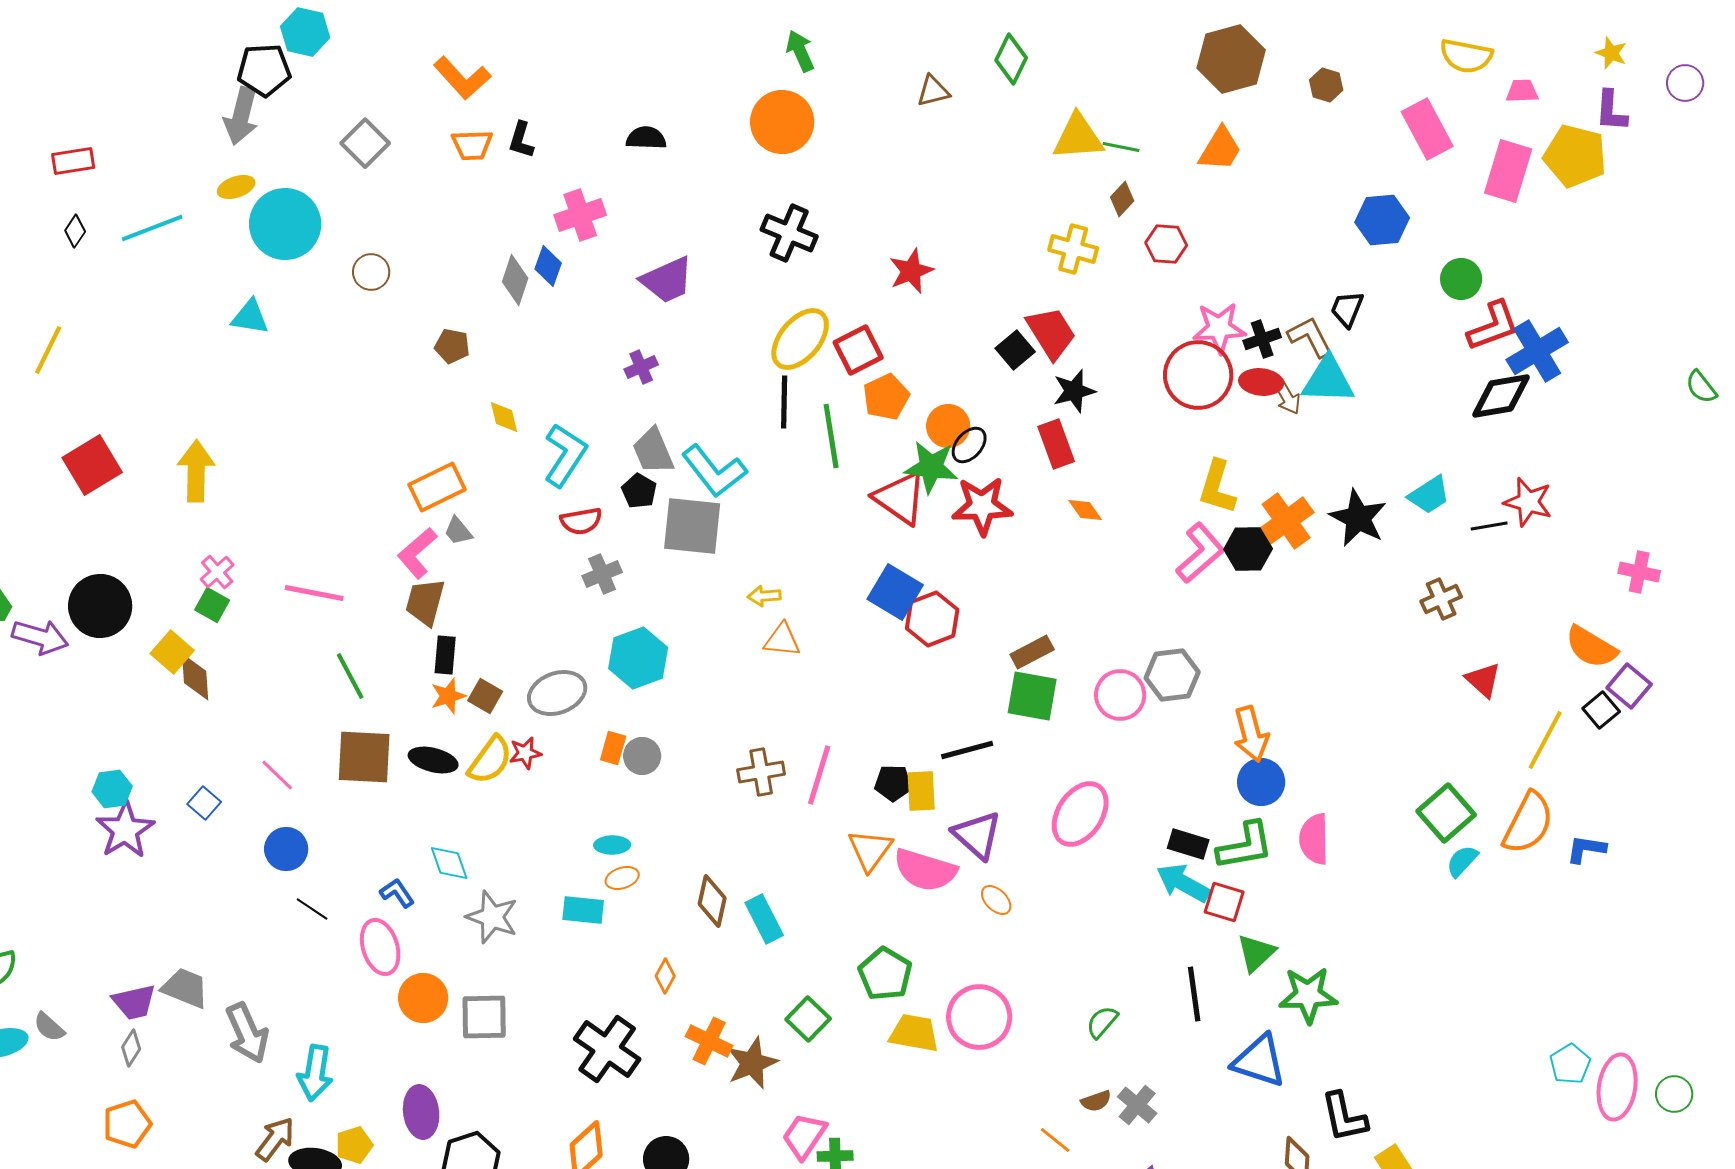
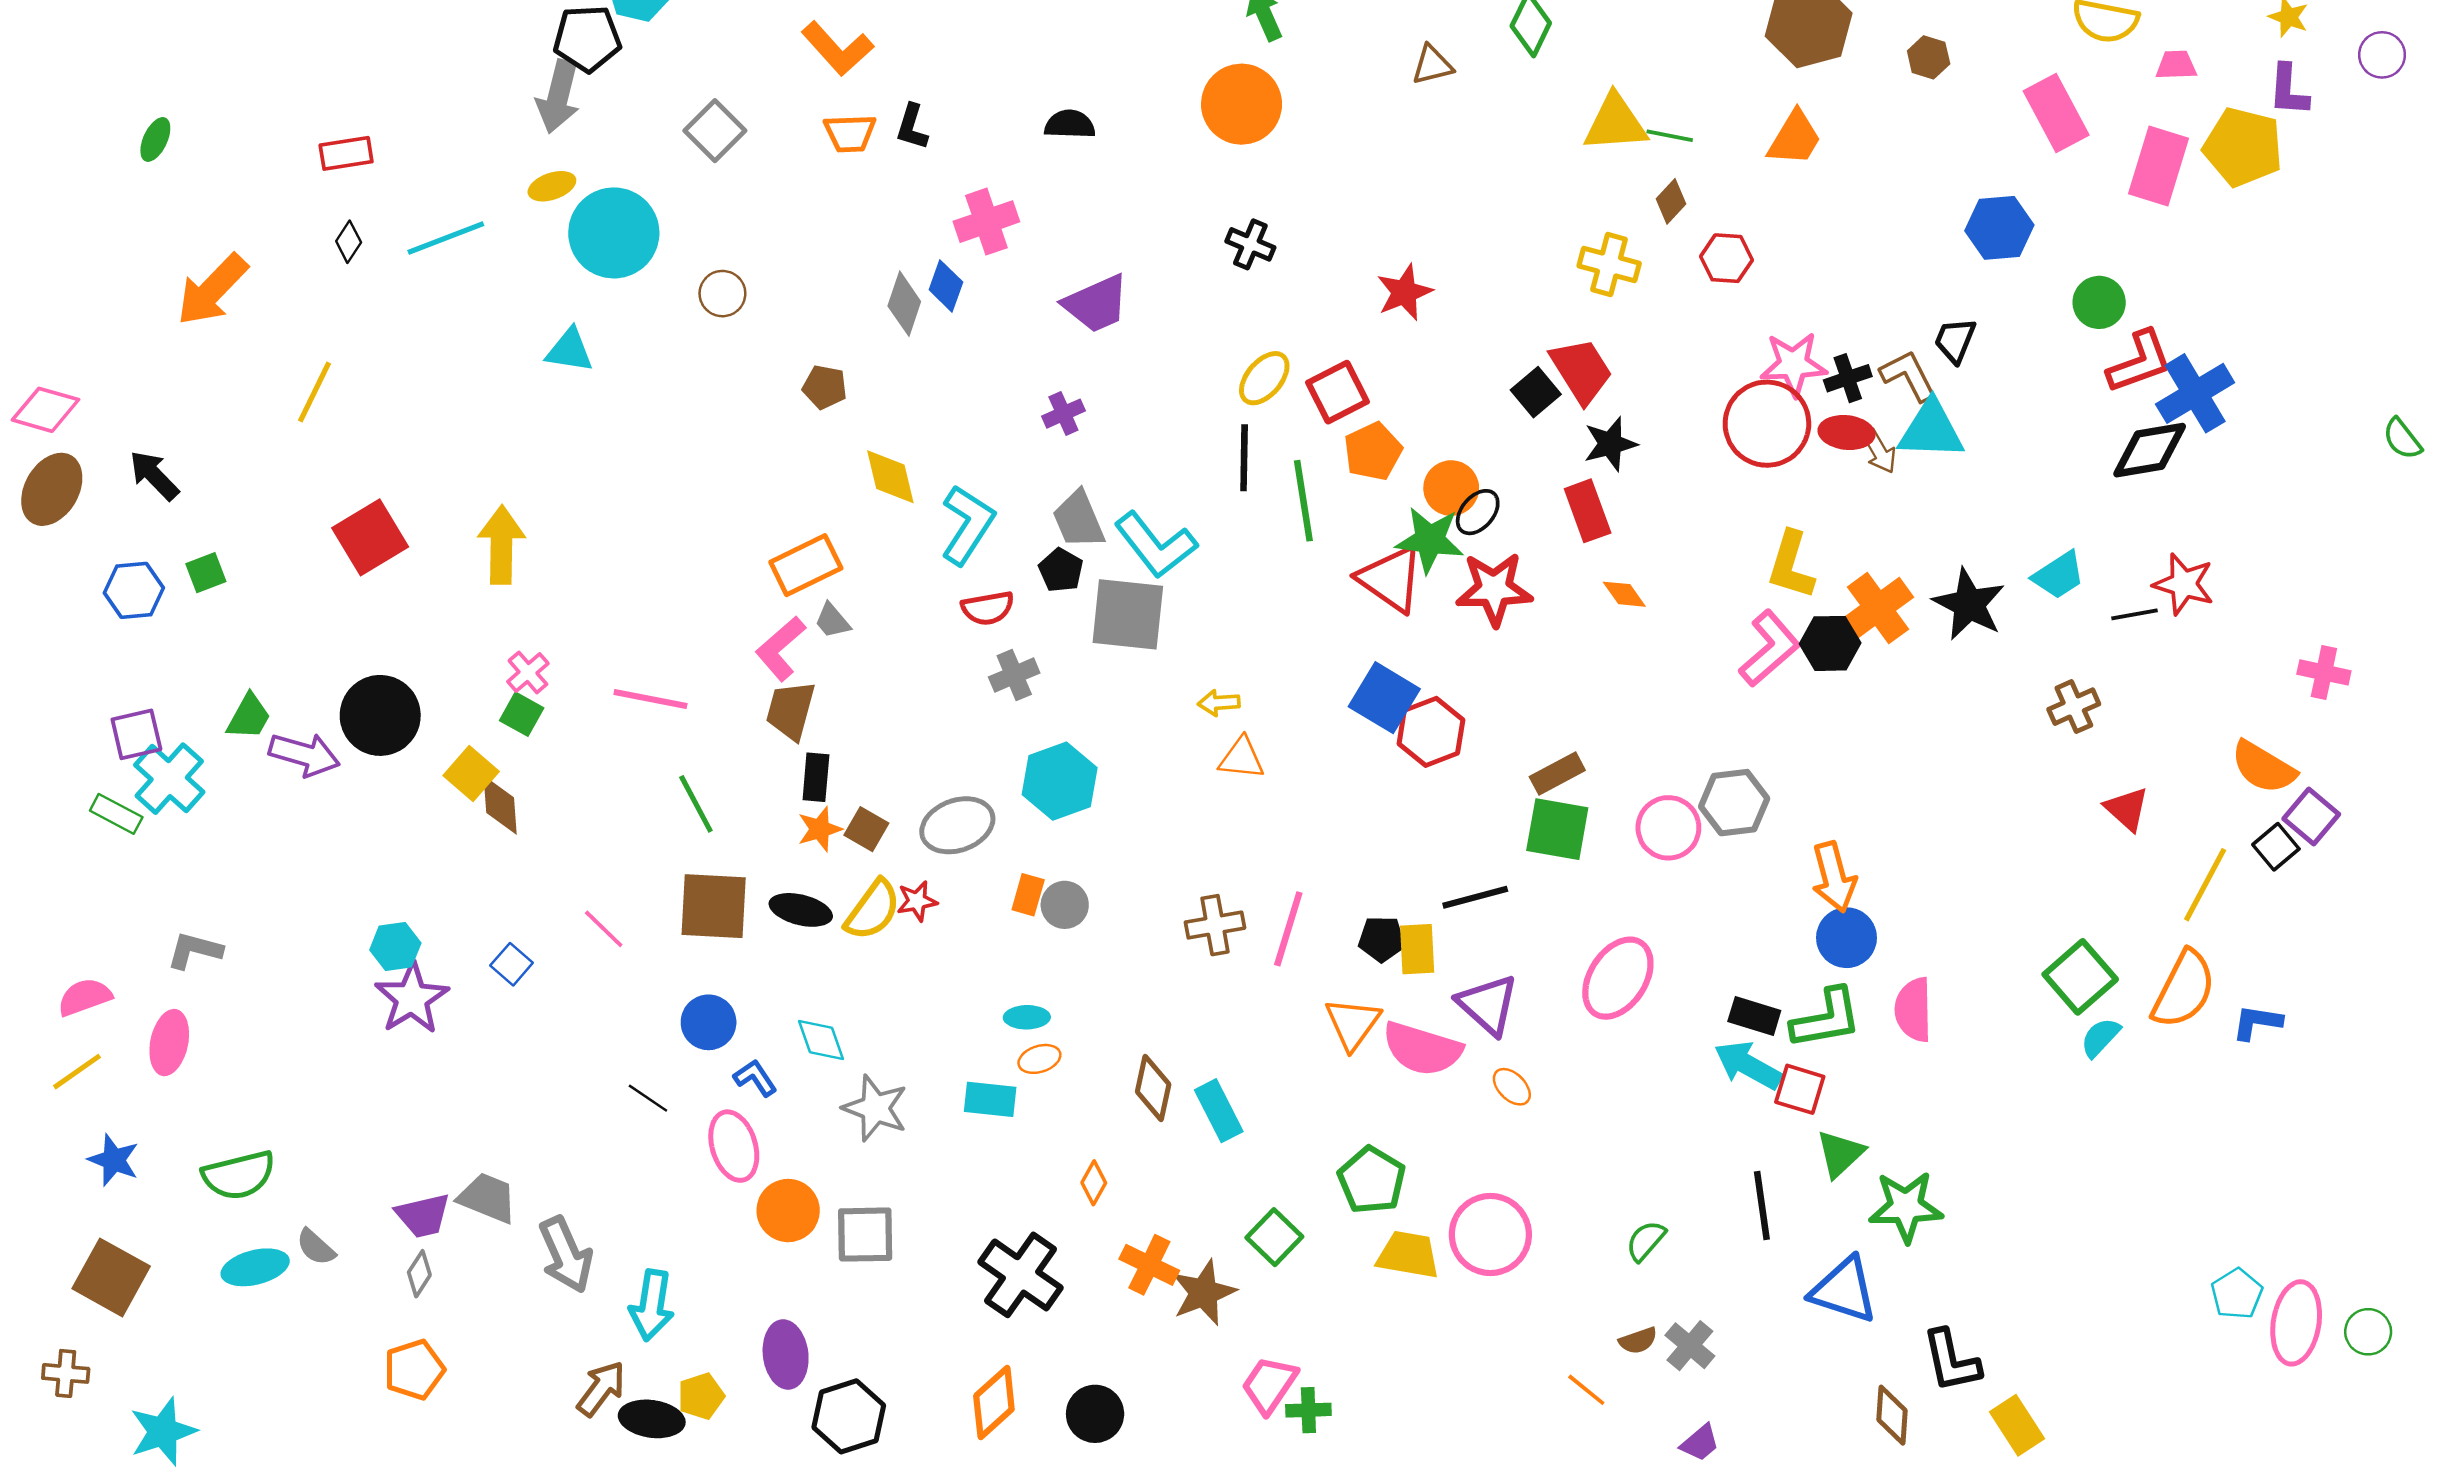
black cross: (789, 233) -> (1250, 244), size x0.7
yellow ellipse: (800, 339) -> (1264, 378), size x0.7
yellow diamond: (504, 417) -> (890, 477), size x1.4
blue circle: (286, 849) -> (709, 1022), moved

